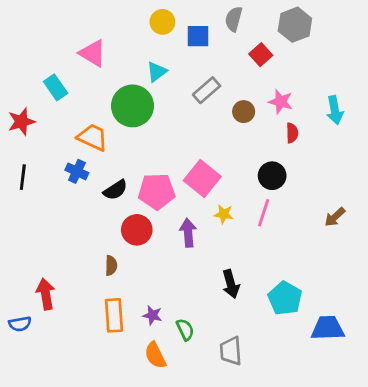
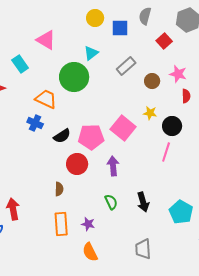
yellow star: (224, 214) -> (150, 113), moved
green semicircle: (185, 330) -> (111, 202), moved

